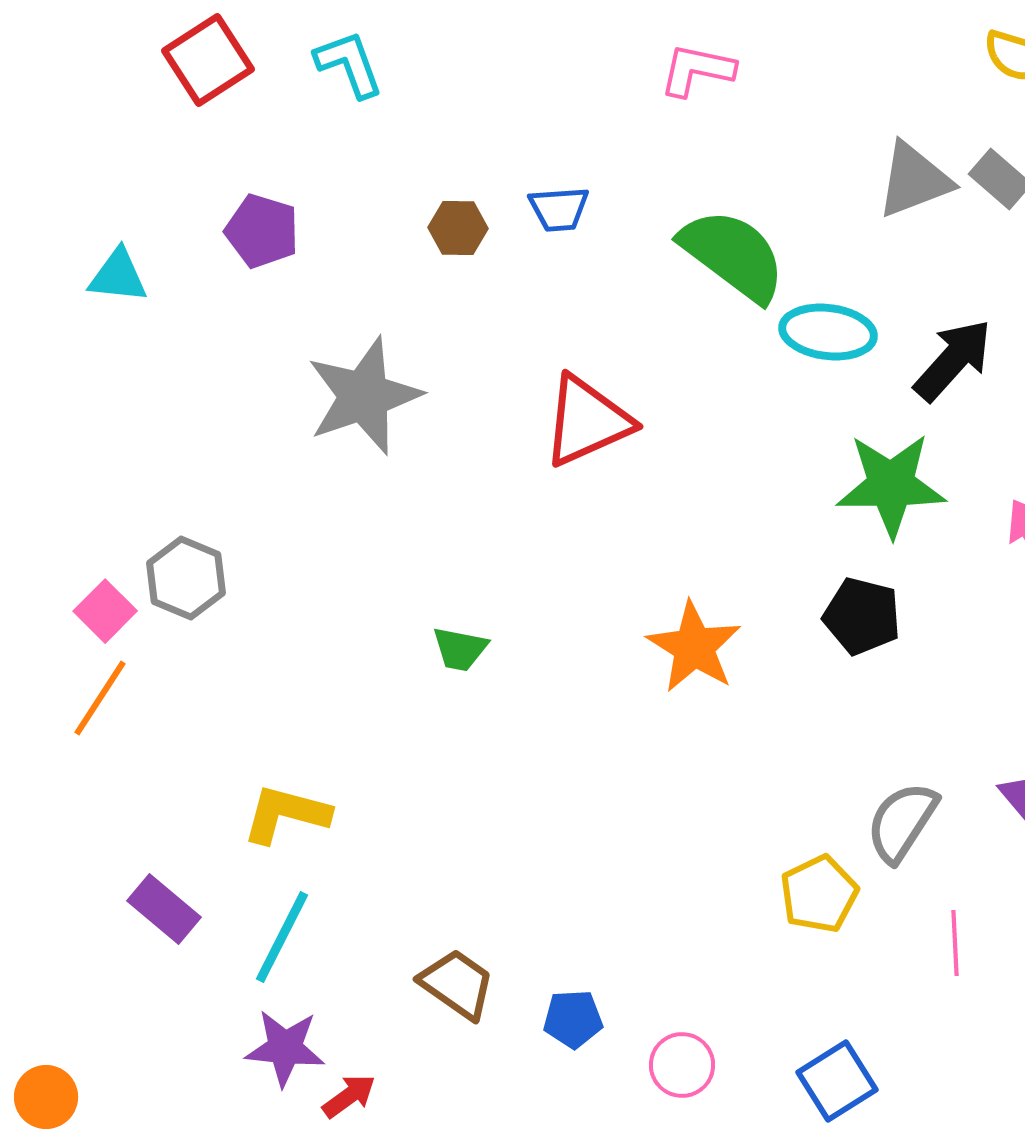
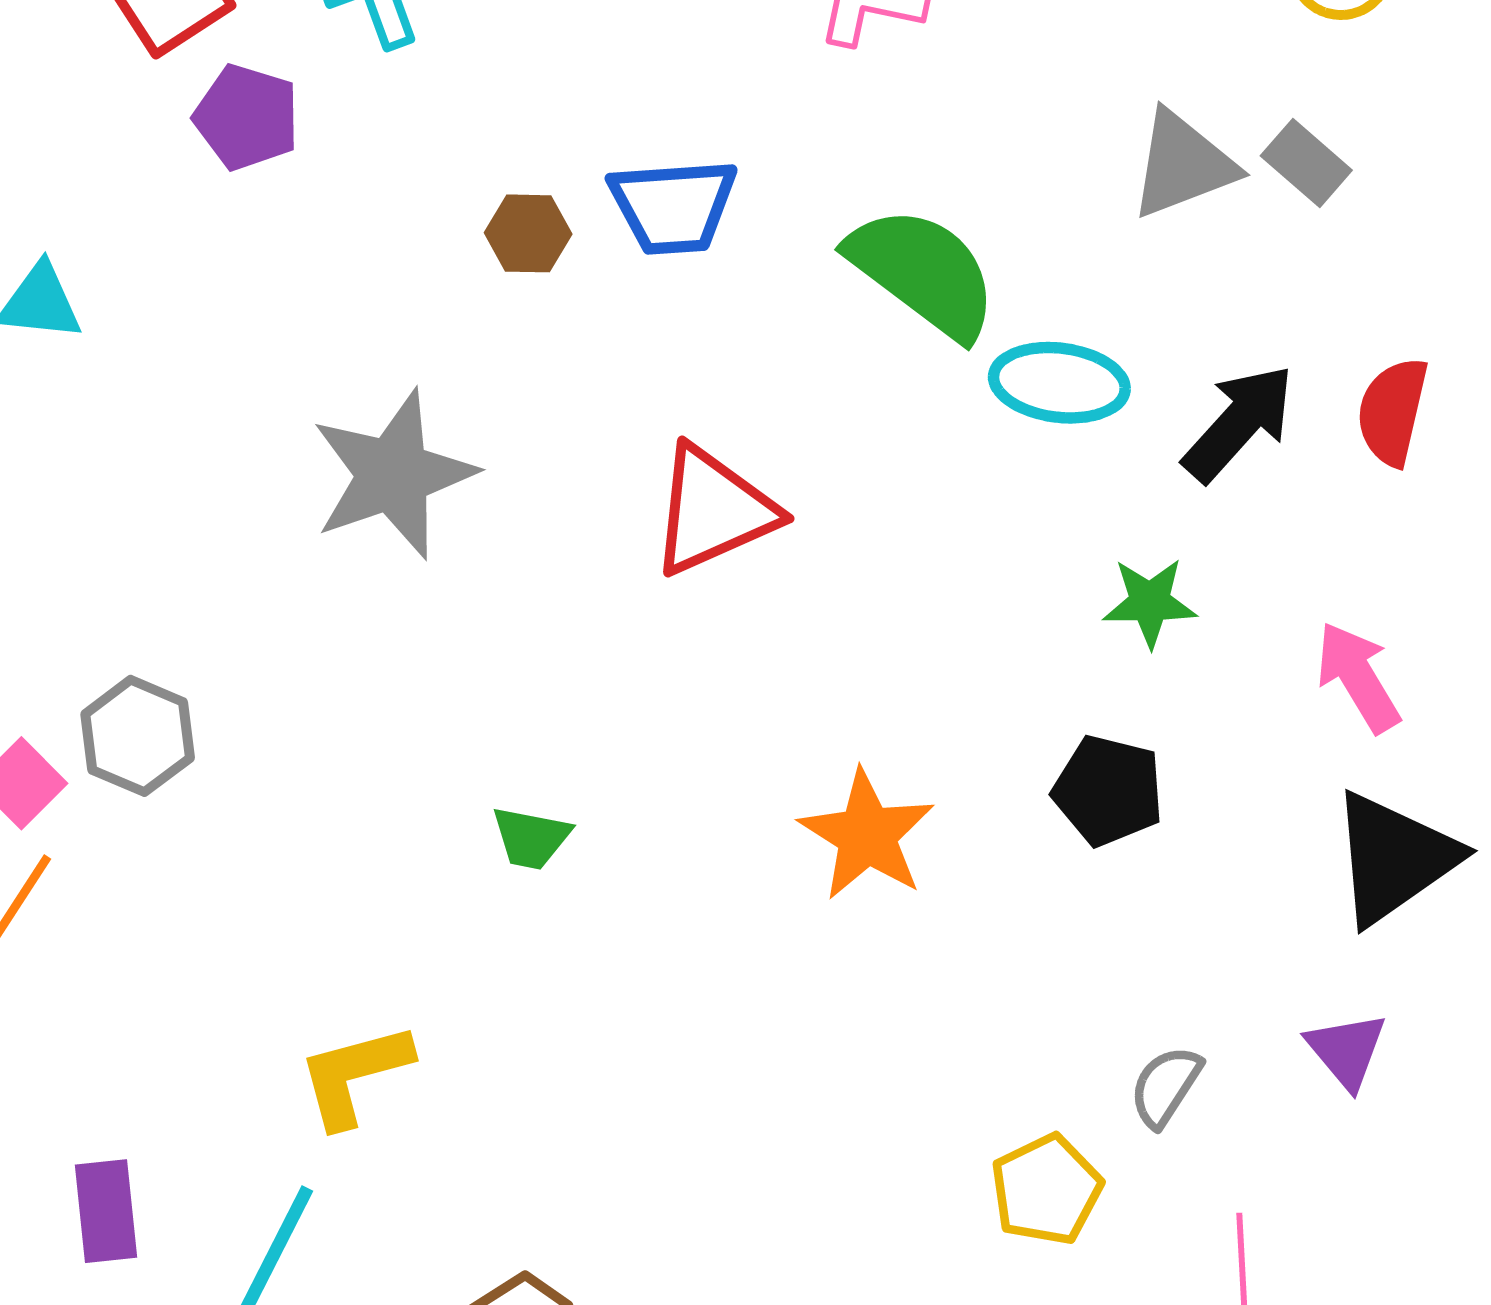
blue trapezoid: (559, 209) -> (673, 206), size x1.5
purple pentagon: (262, 231) -> (247, 117), moved
green star: (891, 485) -> (1150, 602), size x0.6
yellow L-shape: (286, 814) -> (354, 1075), moved, turned -30
gray semicircle: (902, 822) -> (1166, 1086), size x0.7
purple rectangle: (164, 909) -> (106, 1211), turned 44

